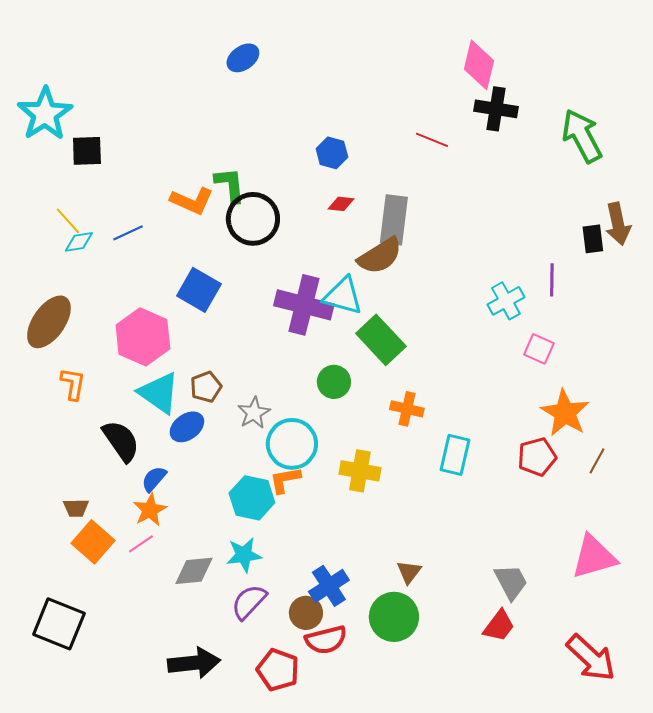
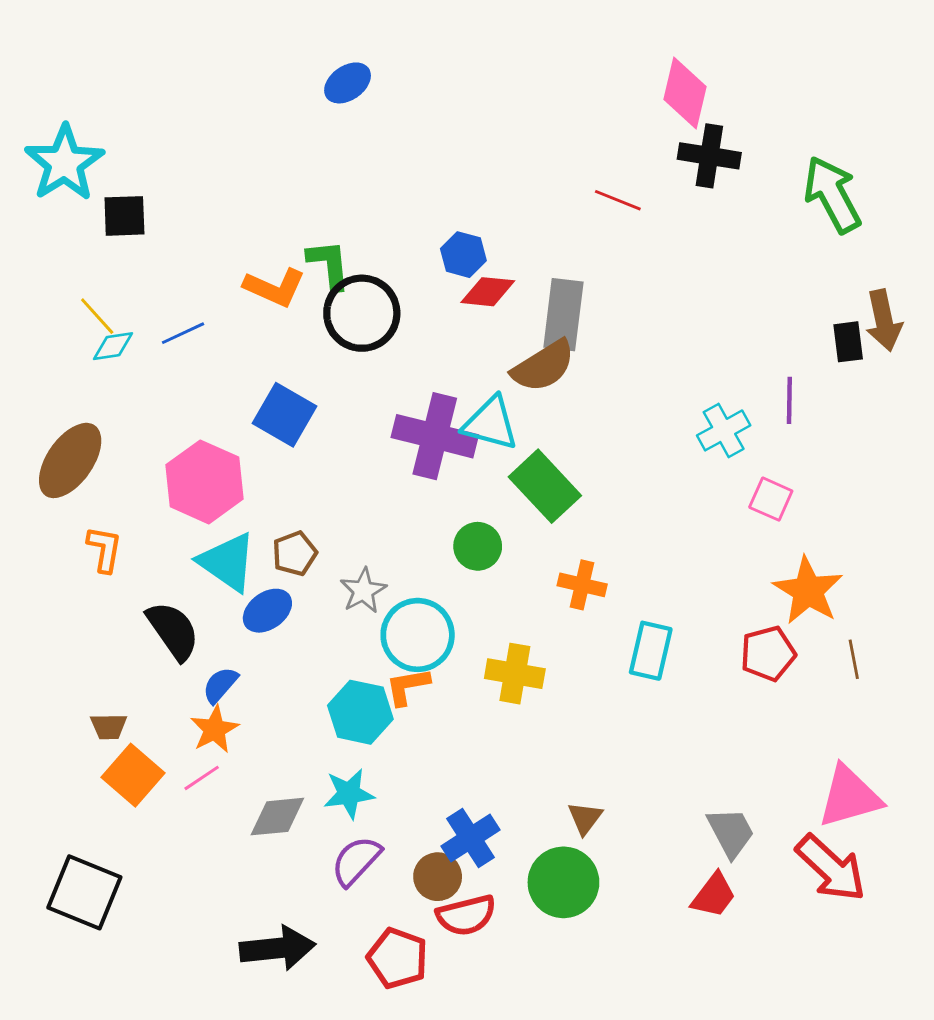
blue hexagon: (332, 153) -> (463, 255), moved
red diamond: (341, 204) -> (488, 292), size x1.4
brown line: (597, 461) -> (854, 659), turned -40
red arrow: (591, 658) -> (831, 868), moved

